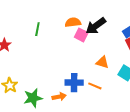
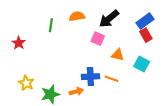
orange semicircle: (73, 22) -> (77, 16), moved
pink square: (81, 35) -> (98, 39), moved

